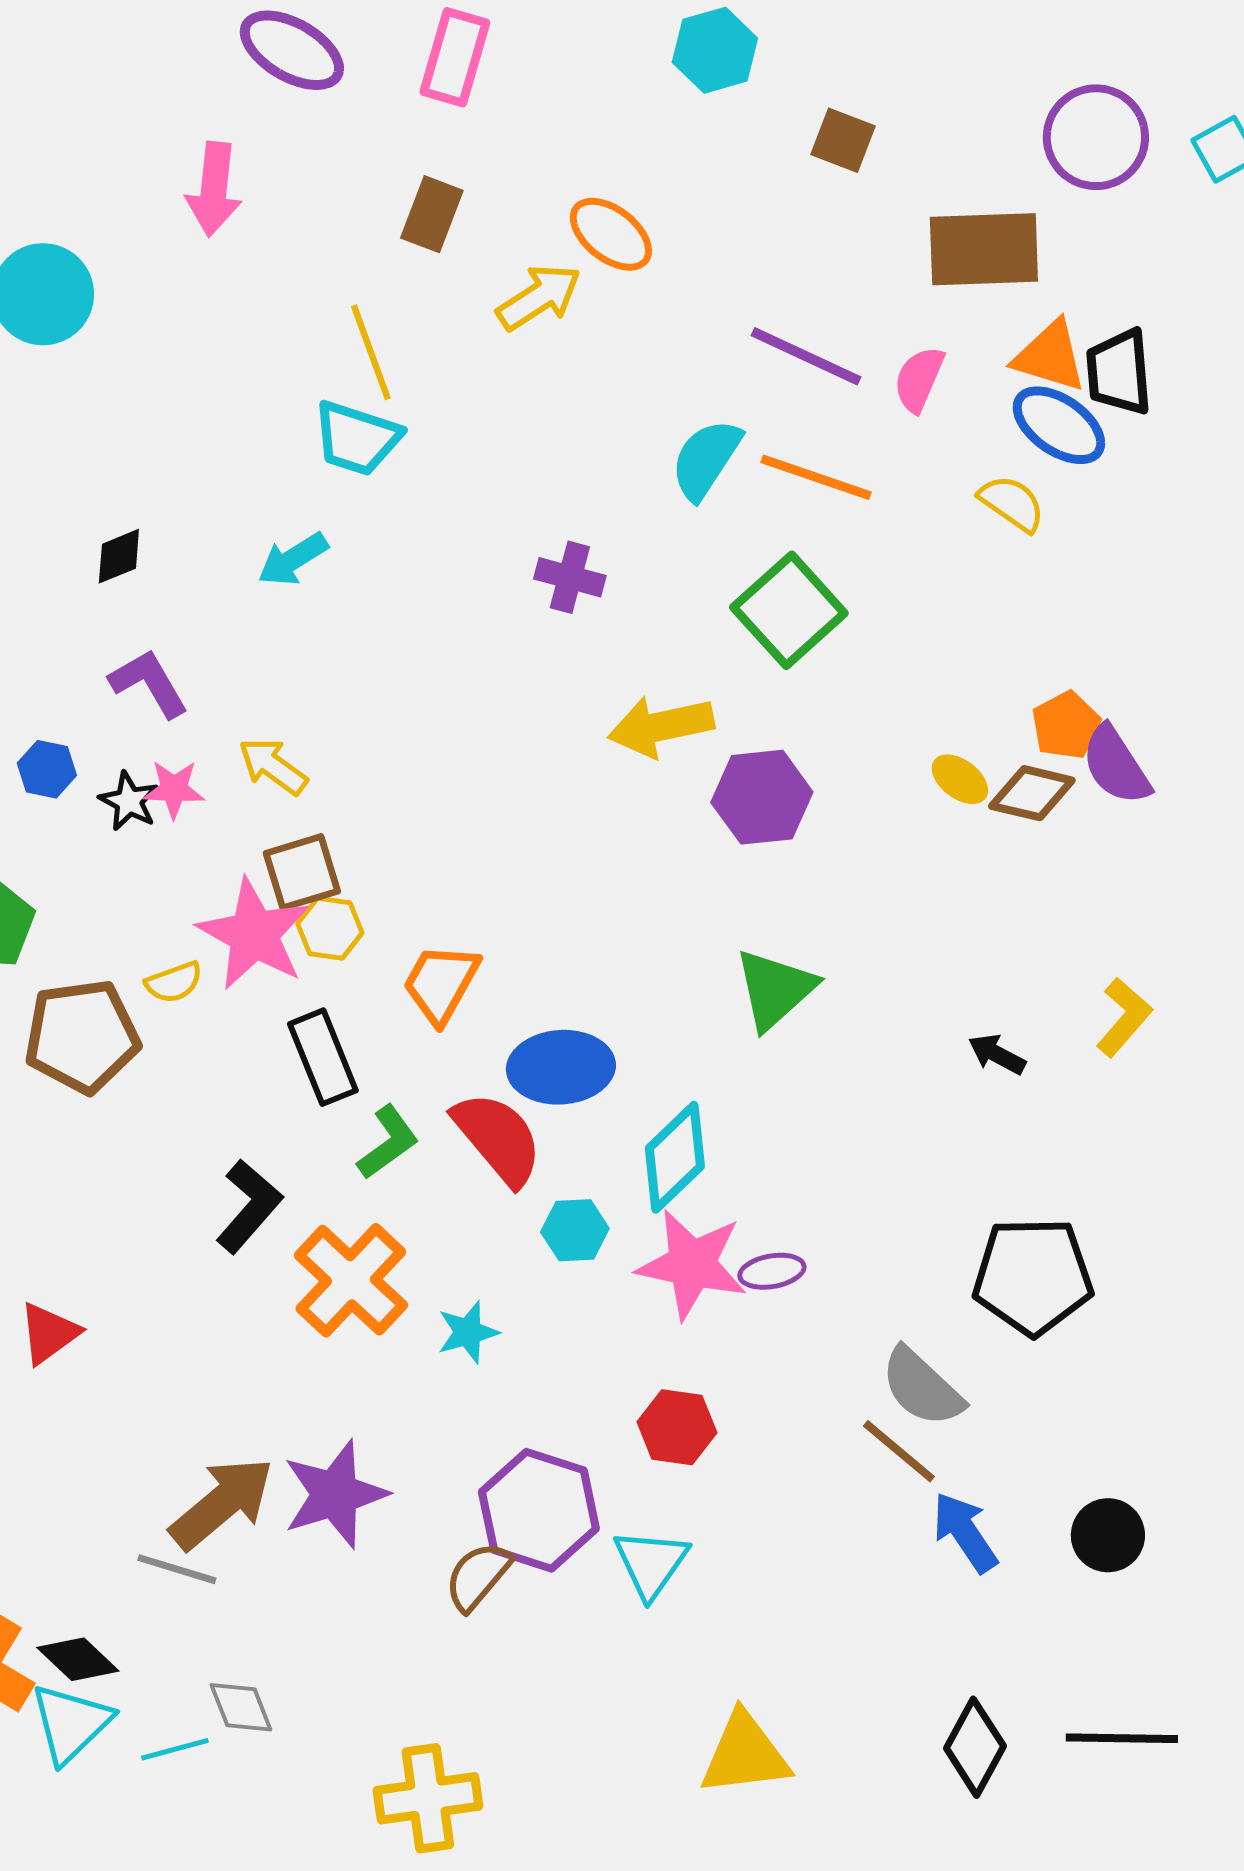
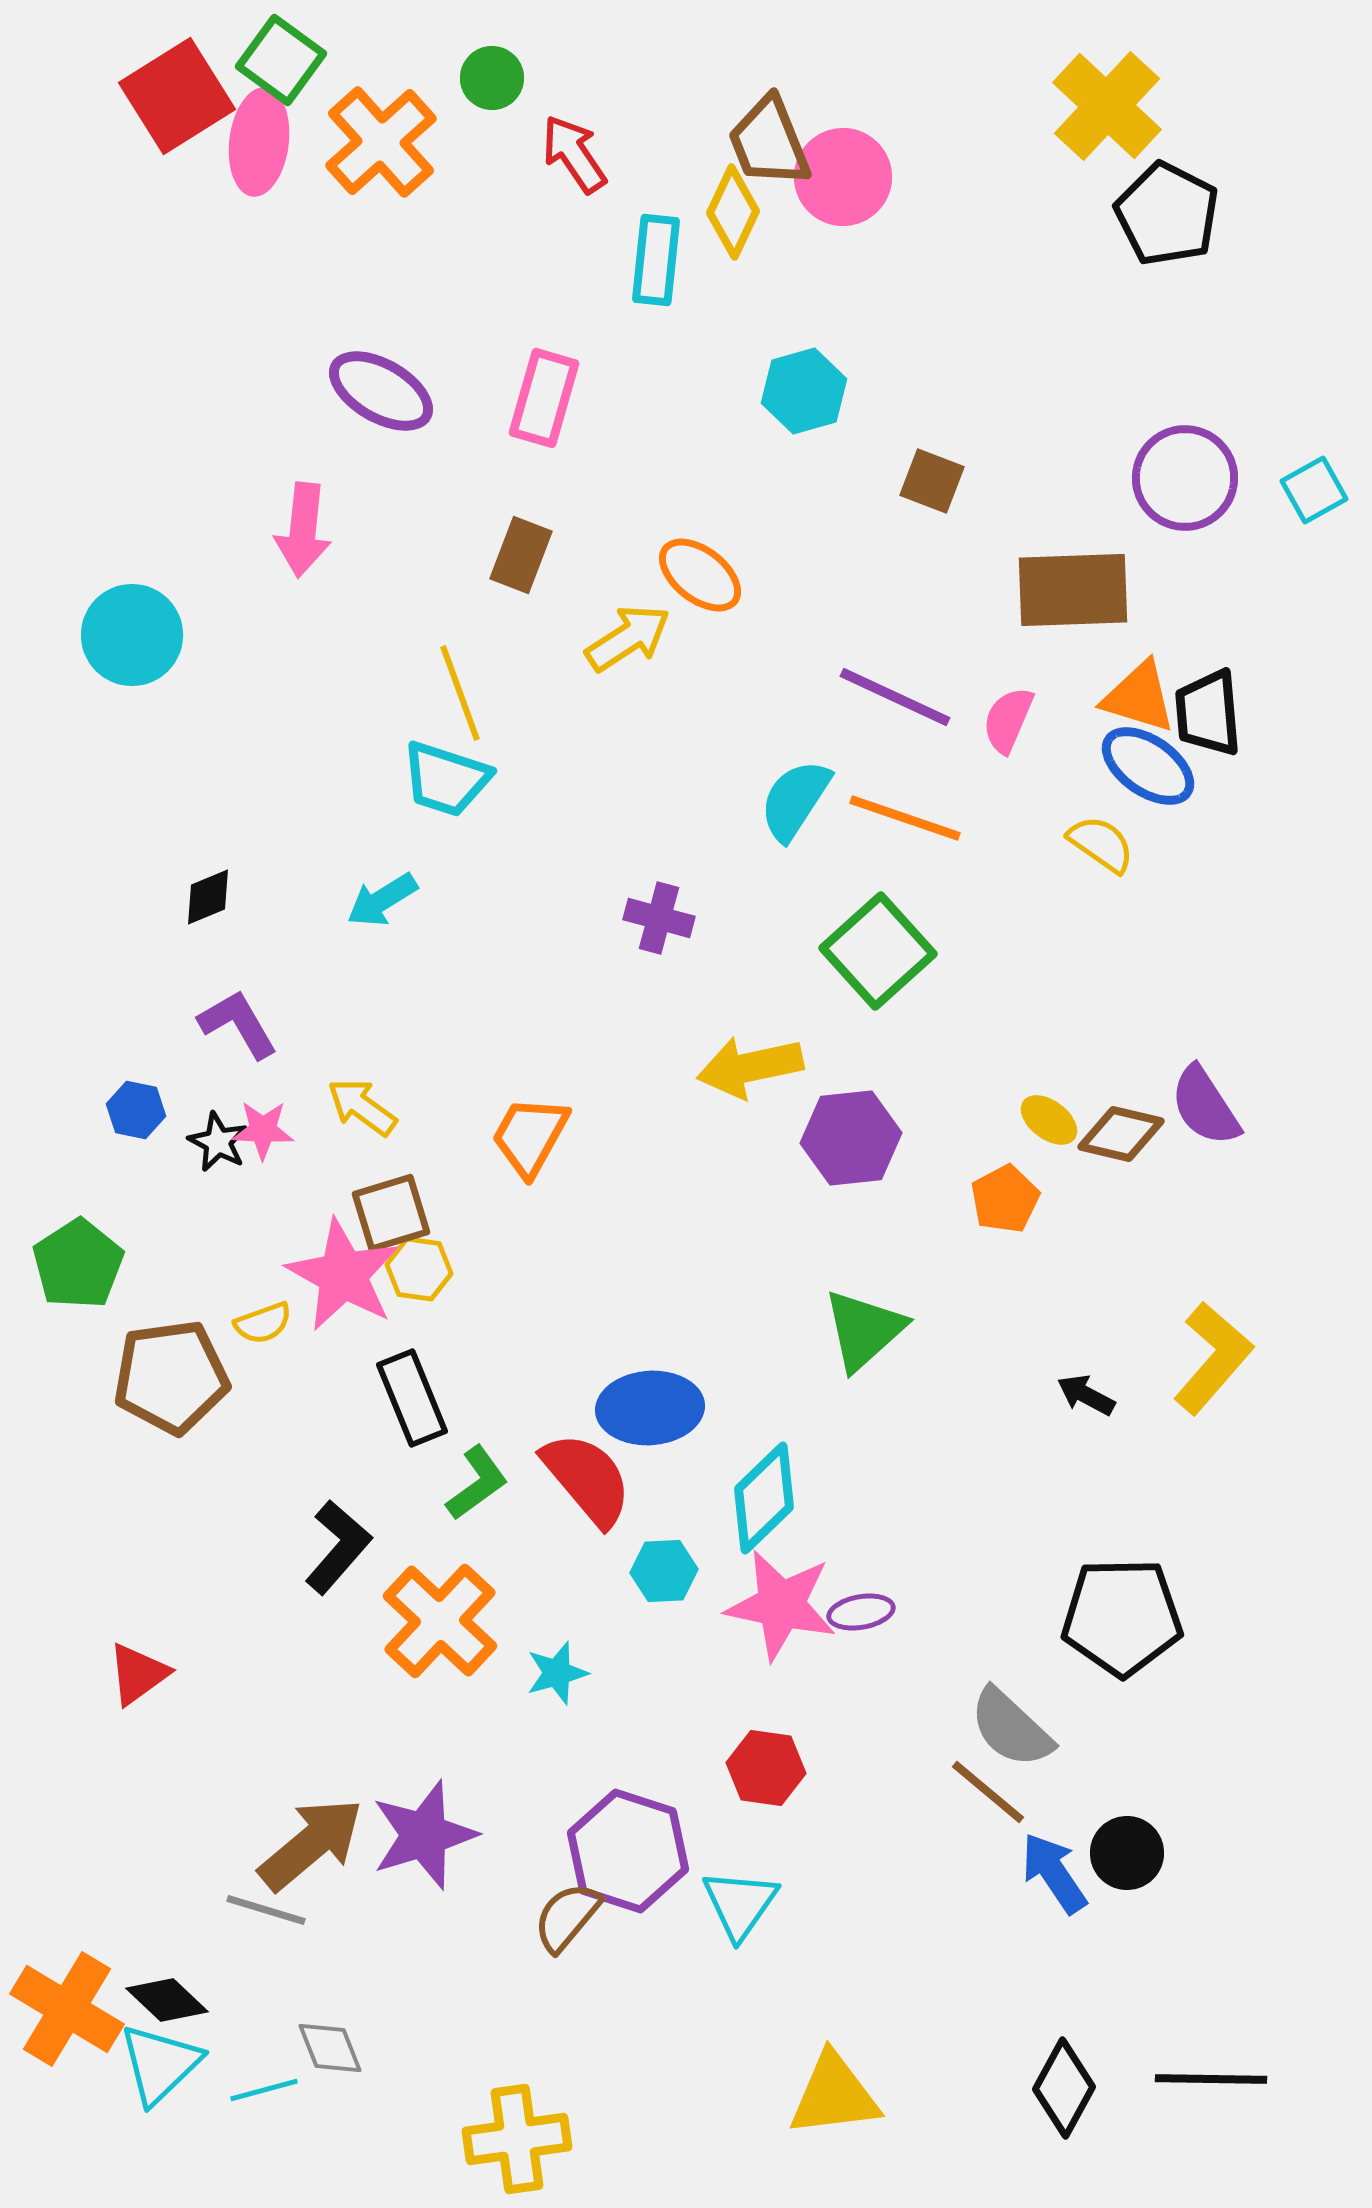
orange pentagon: (1066, 725) -> (1005, 1199), moved
orange trapezoid: (441, 983) -> (530, 1136), moved
yellow L-shape: (1124, 1017) -> (1213, 1358), size x1.4
black circle: (1108, 1535) -> (1127, 1853), moved

